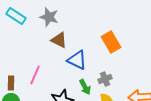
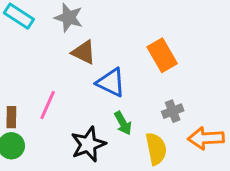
gray cross: (105, 79) -> (173, 111), moved

